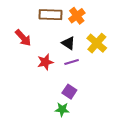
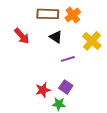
black triangle: (68, 43) -> (56, 37), moved
red star: (45, 62) -> (43, 90), moved

